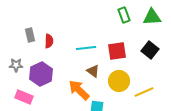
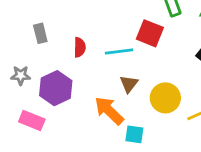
red semicircle: (49, 41) -> (80, 47), moved
red square: (117, 51) -> (150, 33), moved, turned 30
brown triangle: (93, 71) -> (129, 84), turned 32

